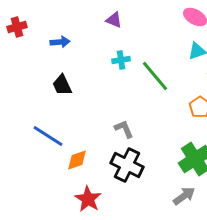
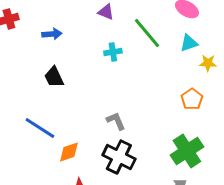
green line: (155, 76) -> (147, 33), moved

